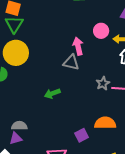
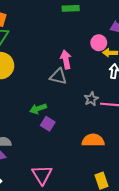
pink circle: (101, 31) -> (99, 43), moved
purple square: (82, 135) -> (48, 124), moved, turned -32

